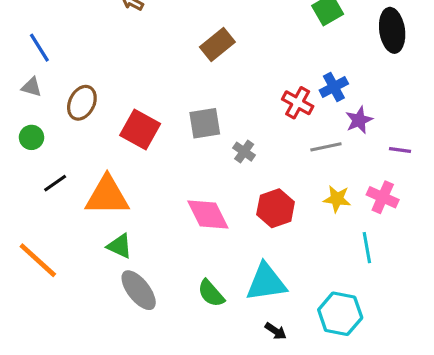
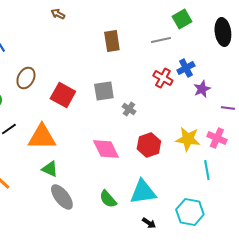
brown rectangle: (217, 45) -> (112, 41), turned -60
gray line: (326, 147) -> (161, 40), moved
yellow star: (337, 199) -> (188, 139), size x1.4

